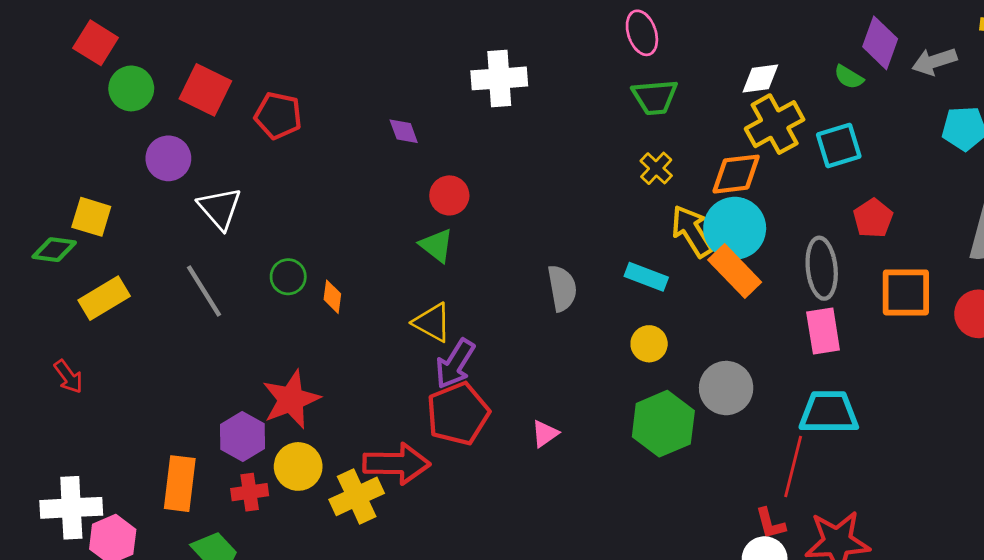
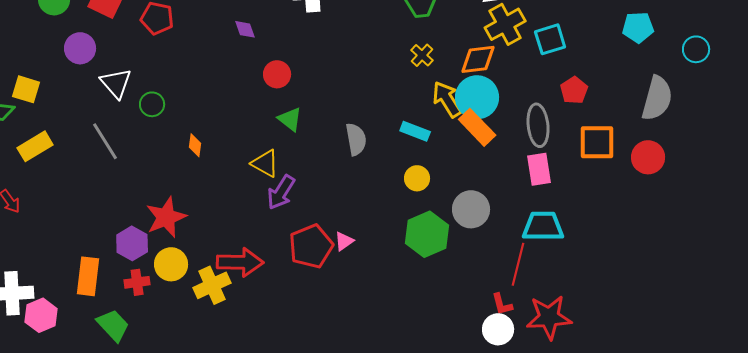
green triangle: (437, 245) -> (290, 119), moved
green circle: (288, 277) -> (152, 104), moved
red pentagon: (458, 414) -> (311, 246), moved

